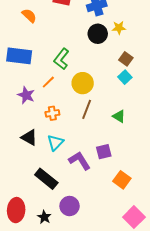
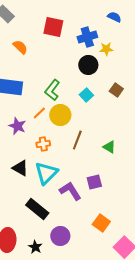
yellow star: (119, 28) -> (106, 49), moved
cyan square: (125, 77) -> (86, 95), moved
yellow circle: (83, 83) -> (60, 115), moved
cyan triangle: (55, 143) -> (46, 173), size x1.4
orange square: (122, 180) -> (101, 223), moved

